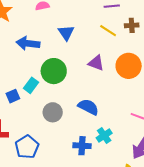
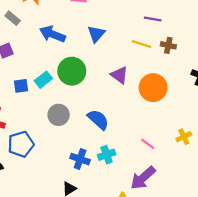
yellow line: (108, 31) -> (142, 44), turned -30

